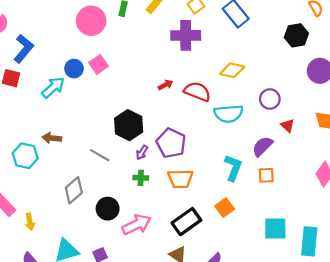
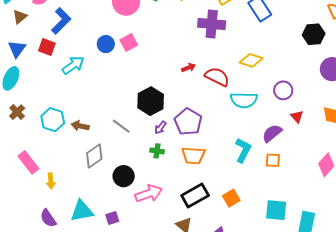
cyan arrow: (53, 87) -> (73, 65), moved
brown arrow: (52, 138) -> (80, 126), moved
orange square: (225, 207) -> (231, 198), moved

